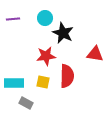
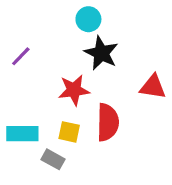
cyan circle: (45, 18) -> (88, 19), moved
purple line: (13, 19) -> (21, 56), moved, turned -40
gray rectangle: (26, 103) -> (53, 159), moved

